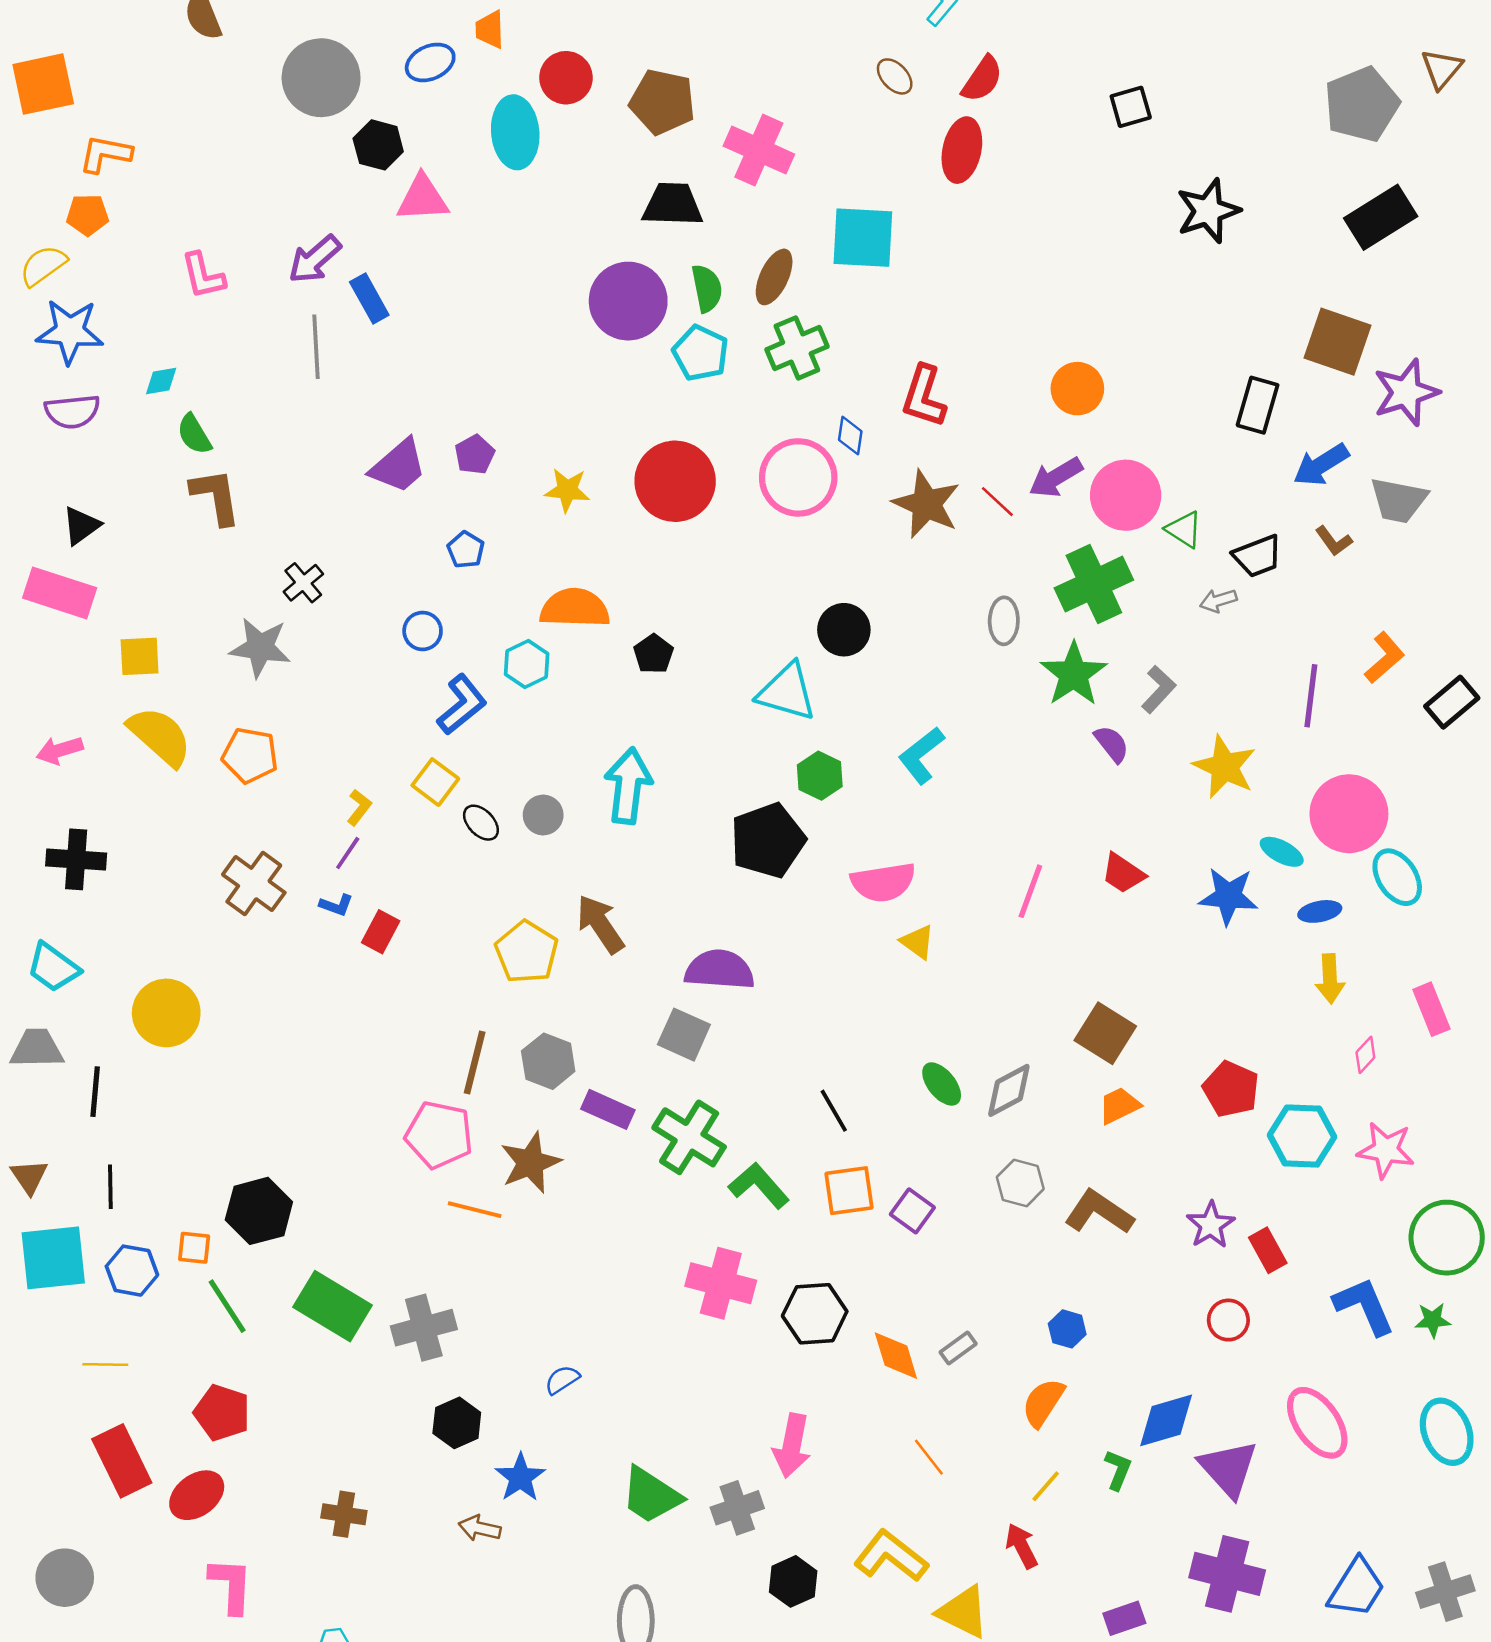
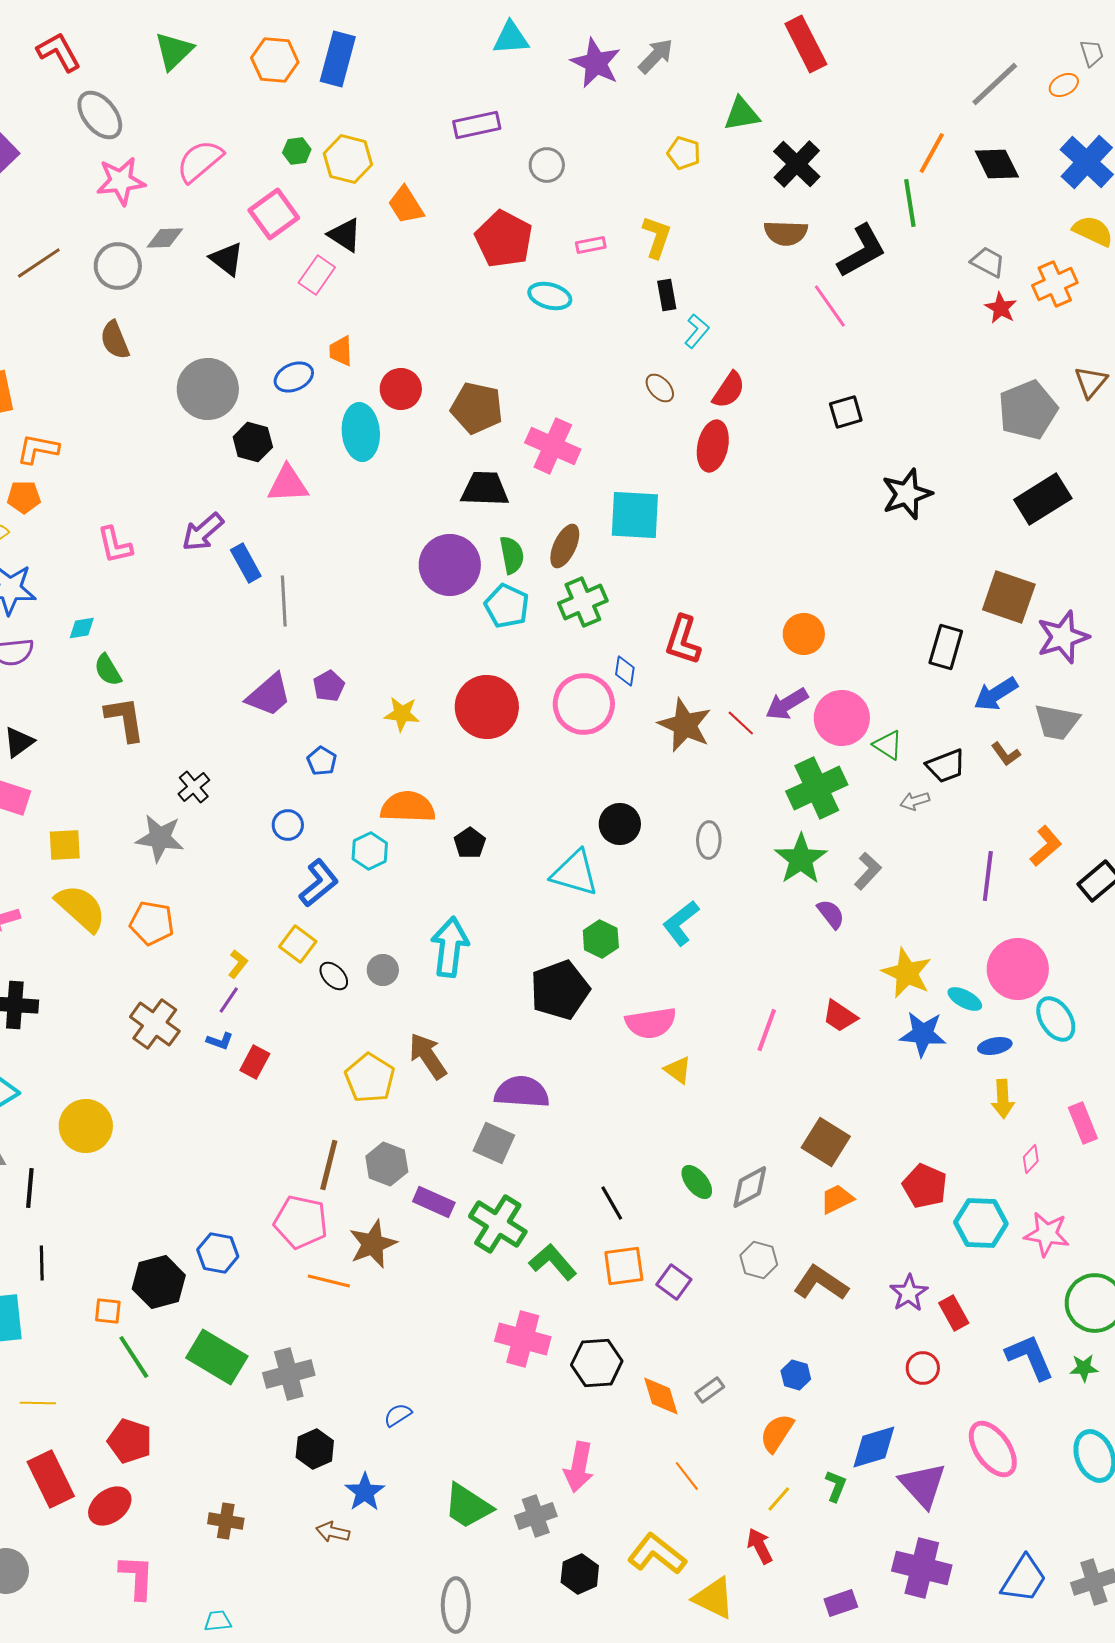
gray line: (316, 347) -> (284, 601), moved
gray ellipse: (1004, 621) -> (709, 840), moved
yellow star: (1225, 767) -> (907, 973), moved
blue hexagon: (132, 1271) -> (218, 1253), moved

